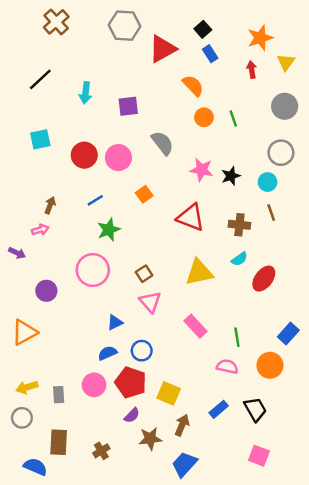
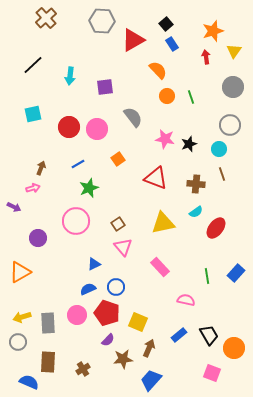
green line: (237, 337) -> (207, 276), moved
orange circle: (270, 365) -> (234, 348), moved
gray rectangle: (59, 395) -> (48, 323), size x1.5

